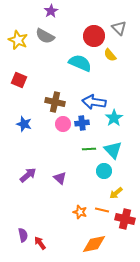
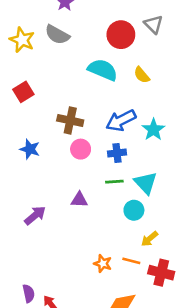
yellow semicircle: (110, 55) -> (142, 75), moved
red square: (19, 80) -> (23, 92), turned 35
blue arrow: (94, 102) -> (121, 120), turned -35
cyan star: (114, 118) -> (153, 130), moved
blue cross: (82, 123) -> (117, 153), moved
purple triangle: (60, 178) -> (79, 200), moved, turned -40

